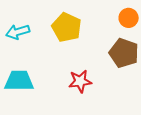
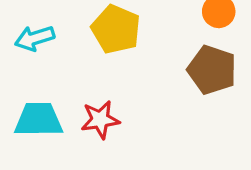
red star: (80, 81) -> (100, 120), moved

